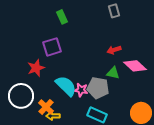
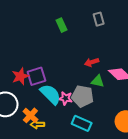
green rectangle: (62, 17) -> (62, 25), moved
purple square: (52, 47) -> (36, 76), moved
red arrow: (114, 50) -> (92, 62), moved

